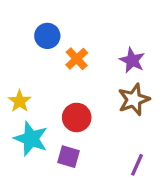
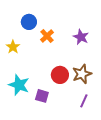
brown star: (134, 100) -> (82, 74), moved
yellow star: (20, 101) -> (13, 47), moved
red circle: (77, 117) -> (60, 75), moved

